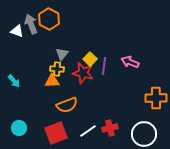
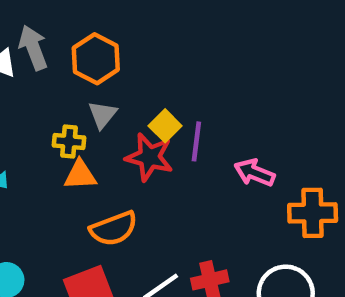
orange hexagon: (49, 19) -> (96, 59), moved
pink arrow: (130, 62) -> (254, 173), moved
yellow cross: (57, 69) -> (69, 141), moved

